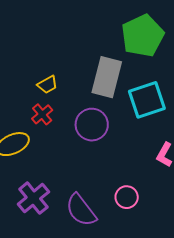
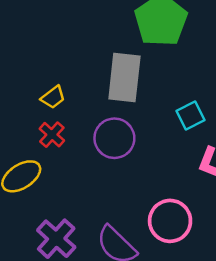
cyan square: (147, 100) -> (190, 116), moved, size x0.6
pink circle: (127, 197) -> (170, 221), size x1.5

